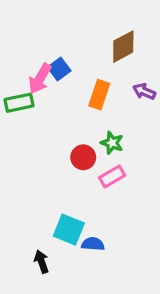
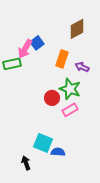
purple arrow: (144, 91) -> (82, 67), moved
green star: (112, 143) -> (70, 89), size x1.5

